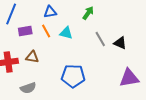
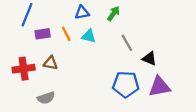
blue triangle: (50, 12) -> (82, 12), moved
black triangle: (120, 43) -> (149, 59), moved
blue pentagon: (73, 76) -> (126, 84), moved

